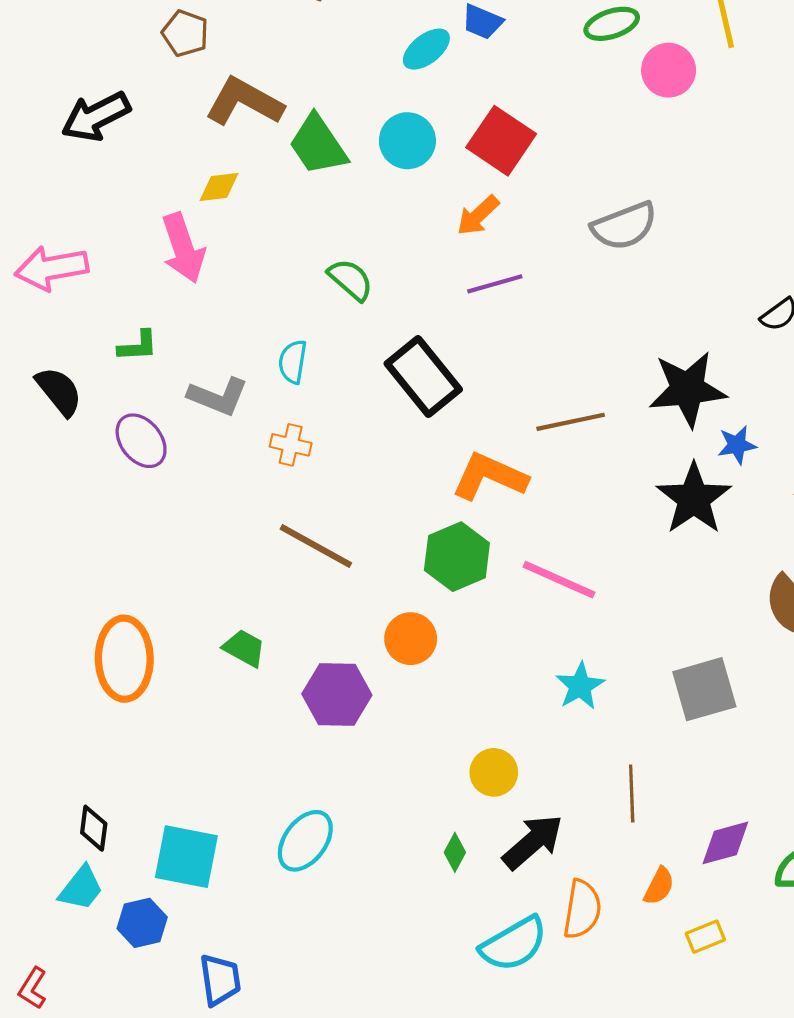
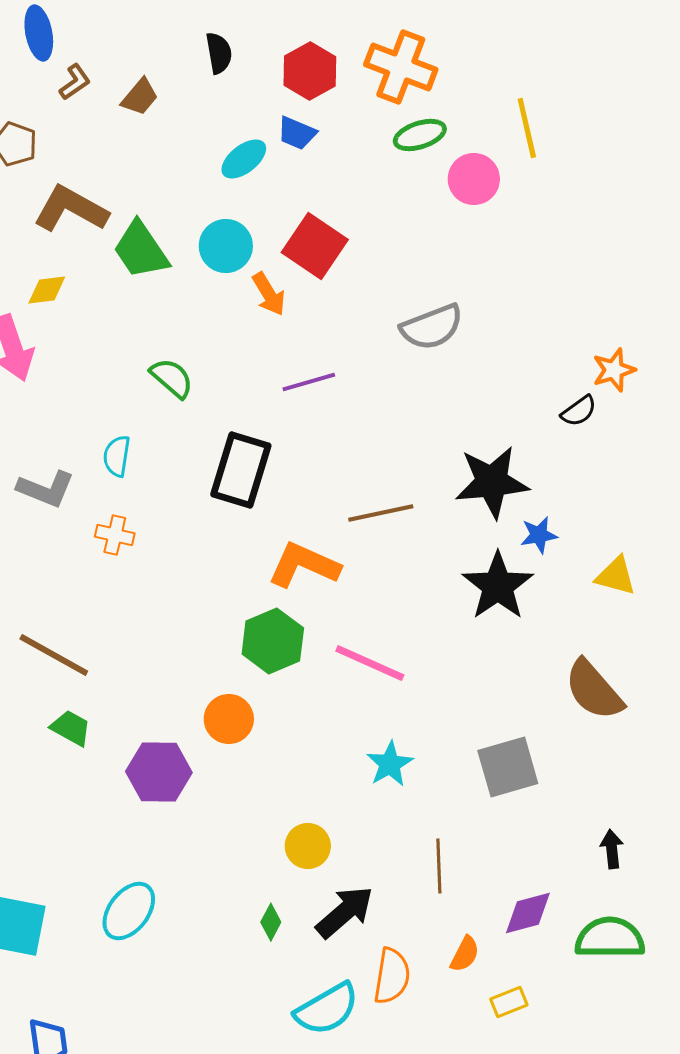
orange arrow: (478, 215) -> (269, 294), moved, turned -78
black rectangle: (423, 377) -> (241, 470), turned 56
brown line: (316, 546) -> (54, 655), moved

